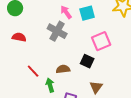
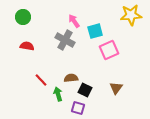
cyan square: (87, 13) -> (95, 31), moved
black square: (87, 61) -> (85, 90), moved
brown triangle: (96, 87) -> (116, 88), moved

